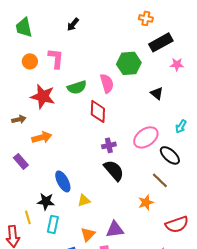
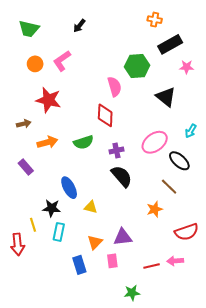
green trapezoid: (24, 27) -> (29, 29), turned -65
pink L-shape: (56, 58) -> (62, 61), turned -130
green semicircle: (77, 87) -> (83, 142), moved
black triangle: (157, 93) -> (166, 97), size x1.5
yellow triangle: (84, 200) -> (91, 207), turned 32

